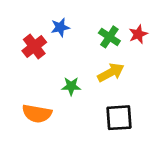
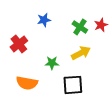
red cross: (34, 47) -> (19, 44), moved
black square: (119, 118) -> (73, 85), moved

